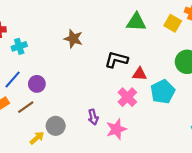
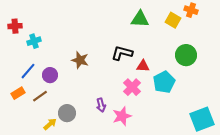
brown star: (73, 39) -> (80, 60), moved

